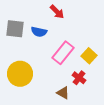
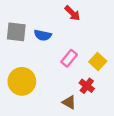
red arrow: (57, 12) -> (72, 13), moved
pink rectangle: (63, 53) -> (69, 58), size x0.7

